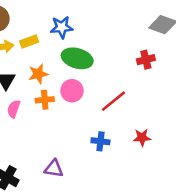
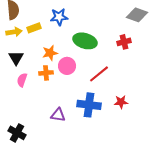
green ellipse: (77, 58) -> (85, 41), moved
orange star: (38, 74) -> (50, 53), moved
blue cross: (100, 141) -> (89, 105), size x1.6
purple triangle: (54, 169) -> (58, 115), moved

